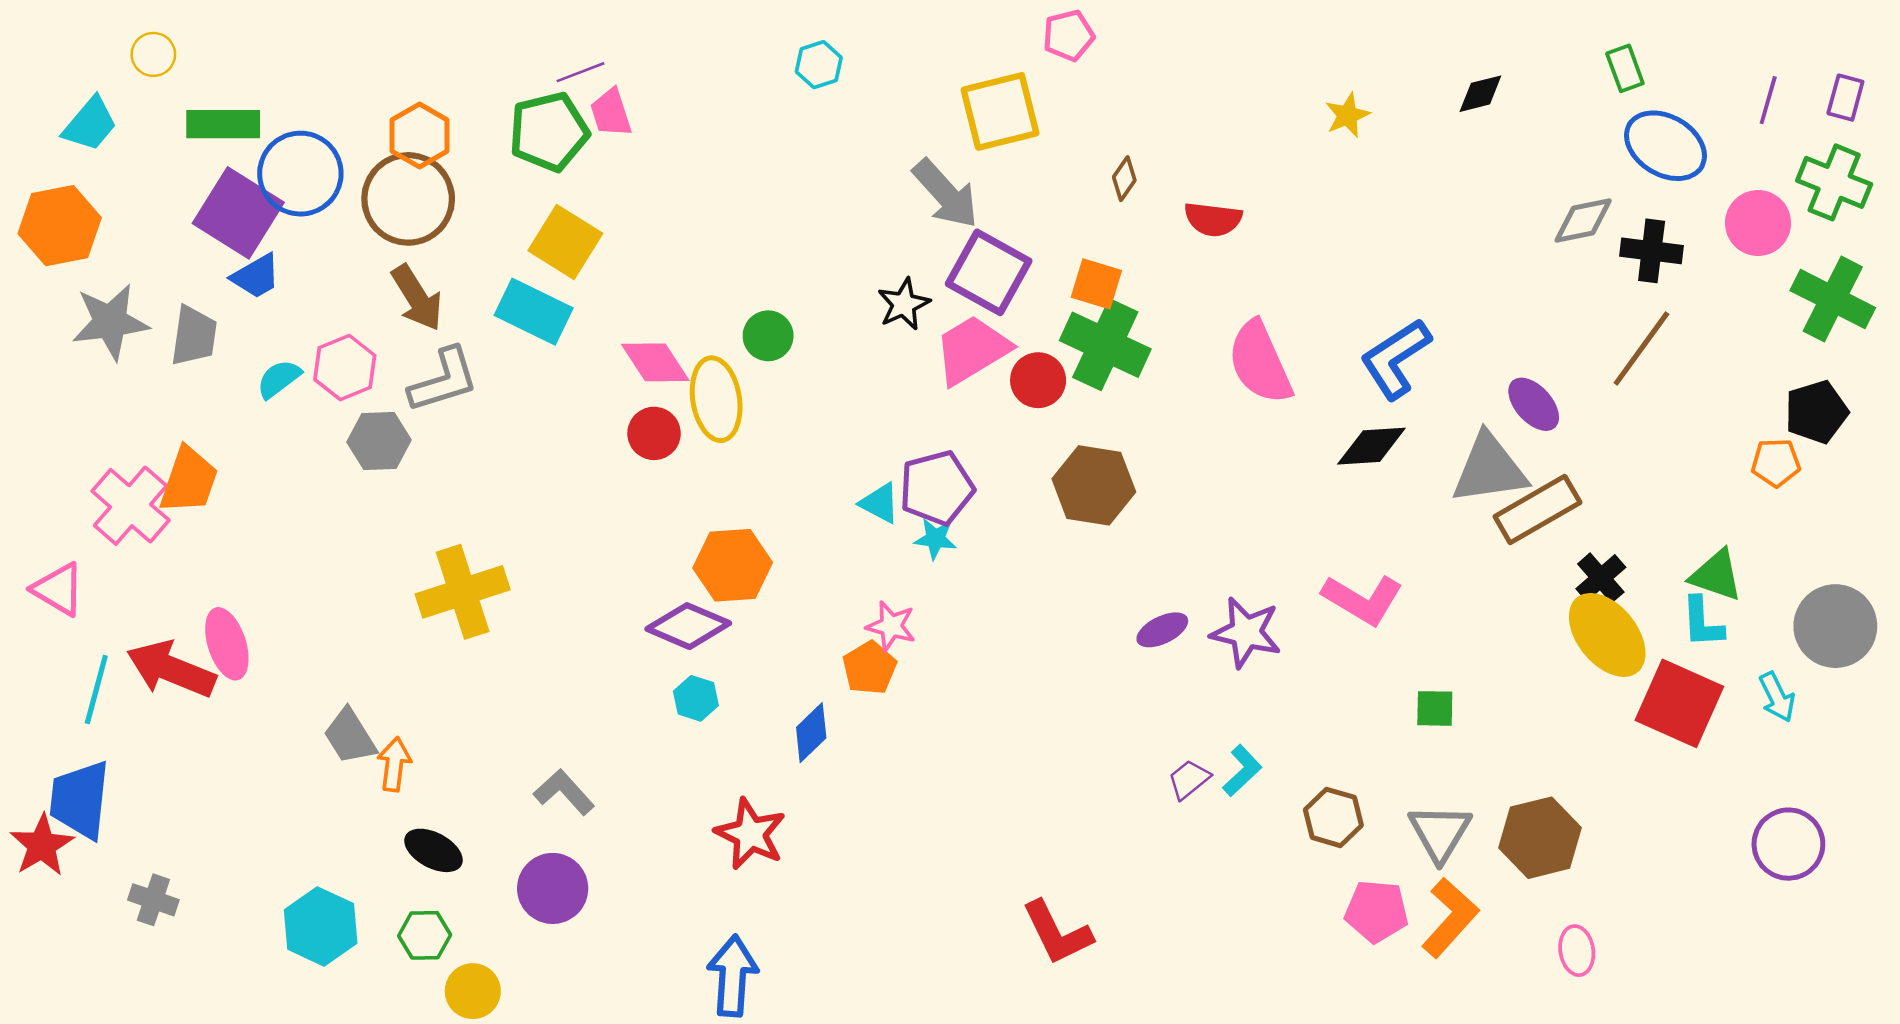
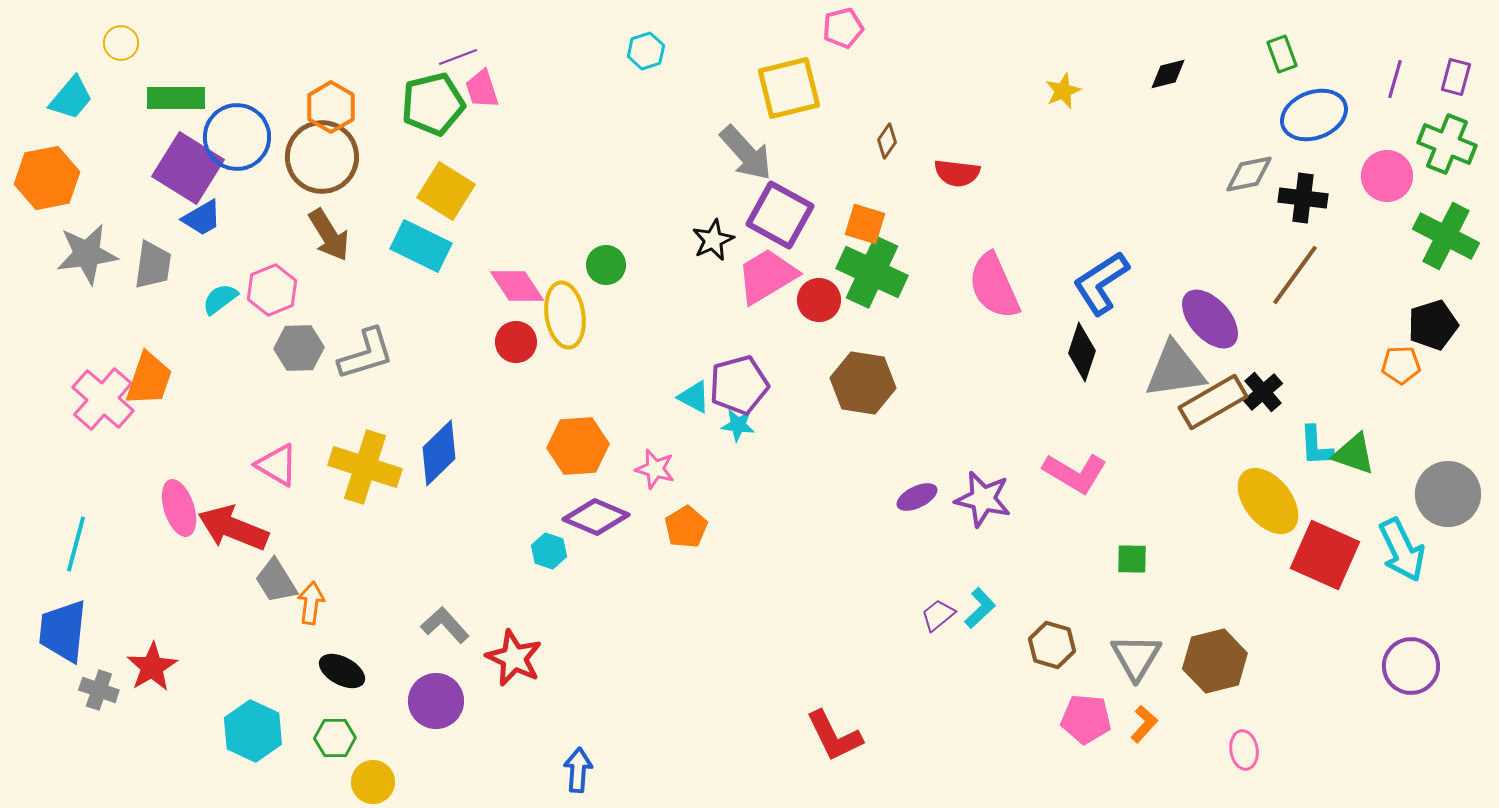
blue ellipse: (1665, 146) -> (1314, 115), turned -52
gray L-shape: (444, 380) -> (366, 354), moved
purple ellipse: (1534, 404) -> (1210, 319), size x1.4
black diamond: (1371, 446) -> (1082, 352), turned -68
black cross: (1601, 578) -> (1263, 392), moved
pink triangle: (58, 589) -> (277, 465), moved
yellow cross: (463, 592) -> (365, 467), turned 36
cyan L-shape: (1702, 622) -> (1316, 446), moved
purple diamond: (688, 626) -> (596, 517), moved
pink star: (891, 626) -> (655, 469), moved
red arrow: (171, 669) -> (233, 528), moved
cyan arrow: (1777, 697) -> (1402, 550), size x1.6
blue diamond: (811, 733) -> (439, 453), moved, size x1.4
red star: (750, 834) -> (514, 658), moved
red star: (42, 845) -> (152, 667), moved
gray cross: (153, 900) -> (99, 690), moved
orange L-shape: (1450, 918) -> (1144, 724), size x0.6
blue arrow: (733, 976) -> (578, 770), size x0.7

